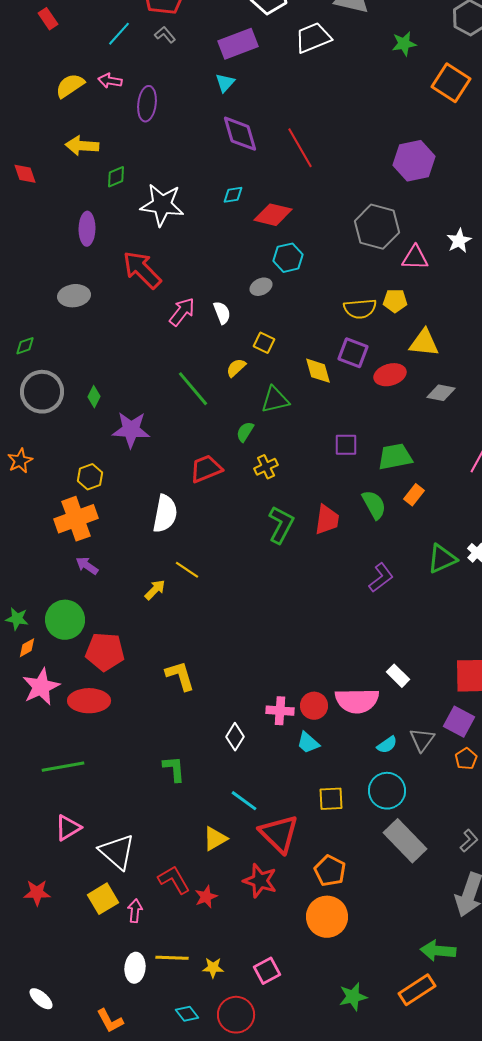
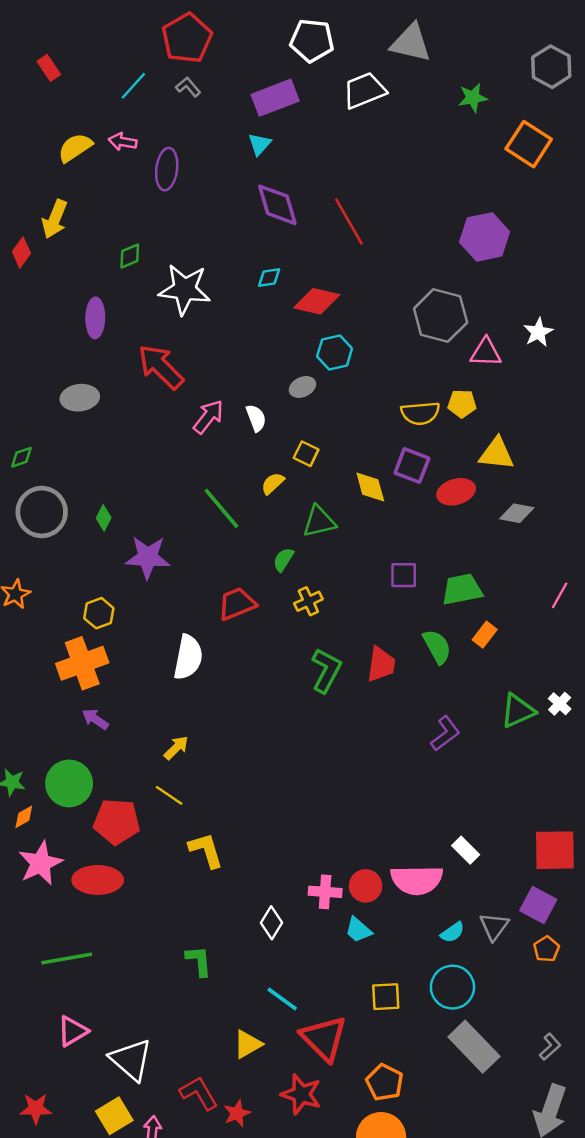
yellow arrow: (82, 146) -> (55, 219), moved, turned -72
red diamond: (25, 174) -> (21, 252), turned 55
yellow line: (187, 570) -> (169, 795), moved

